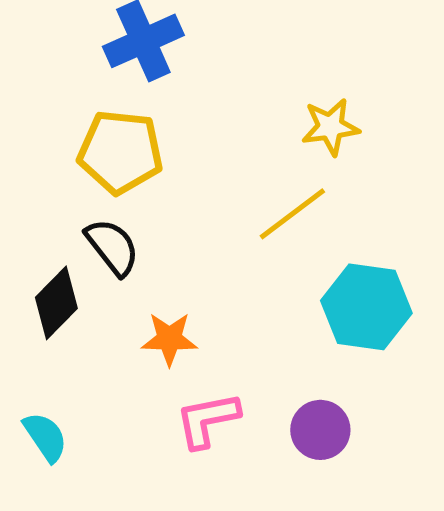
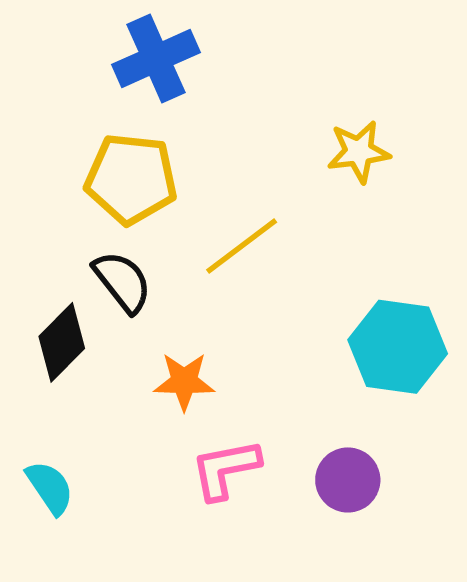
yellow line: (292, 214) -> (242, 246), moved

